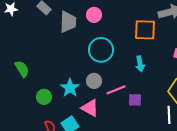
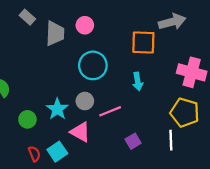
purple square: (135, 100) -> (133, 141), moved, turned -32

